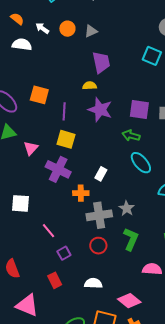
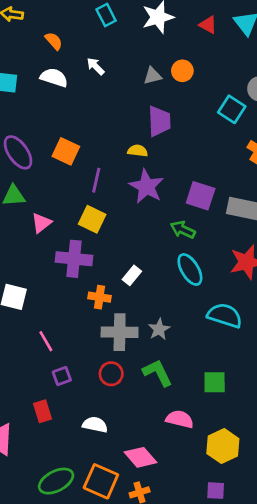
white arrow: (42, 28) -> (96, 66), moved
orange circle: (67, 29) -> (182, 71), moved
cyan square: (152, 56) -> (232, 109), moved
purple cross: (58, 169) -> (74, 259), turned -30
green L-shape: (131, 239) -> (158, 373), turned -60

